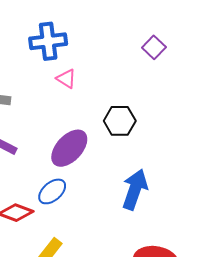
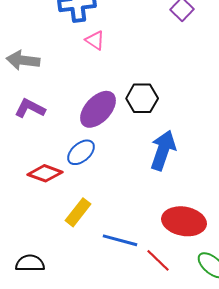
black hexagon: (120, 121) -> (142, 98), moved

